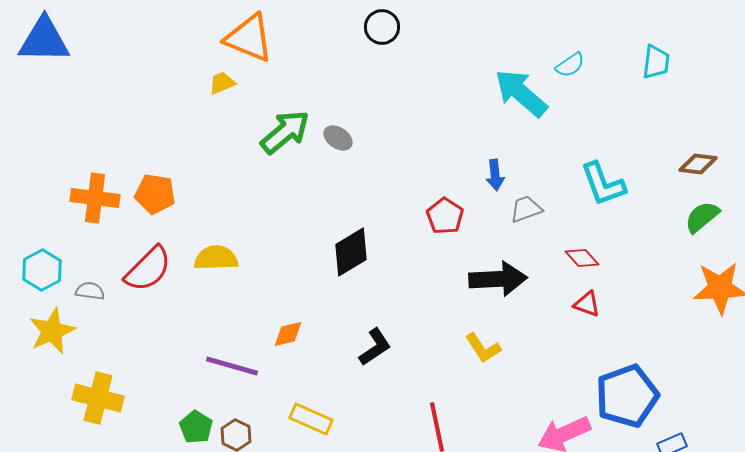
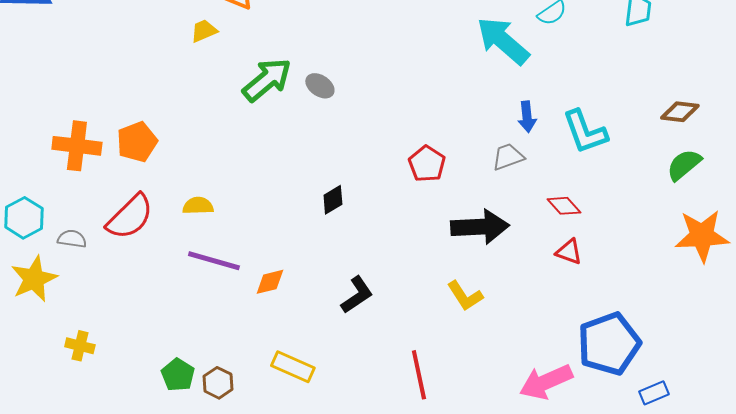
blue arrow: (495, 175) -> (527, 117), moved
orange pentagon: (155, 194) -> (137, 142), turned -30
black diamond: (351, 252) -> (333, 200), size x0.6
yellow semicircle: (216, 258) -> (198, 206), size x0.7
purple line: (232, 366) -> (214, 261), moved
yellow cross: (98, 398) -> (80, 346), size x0.6

